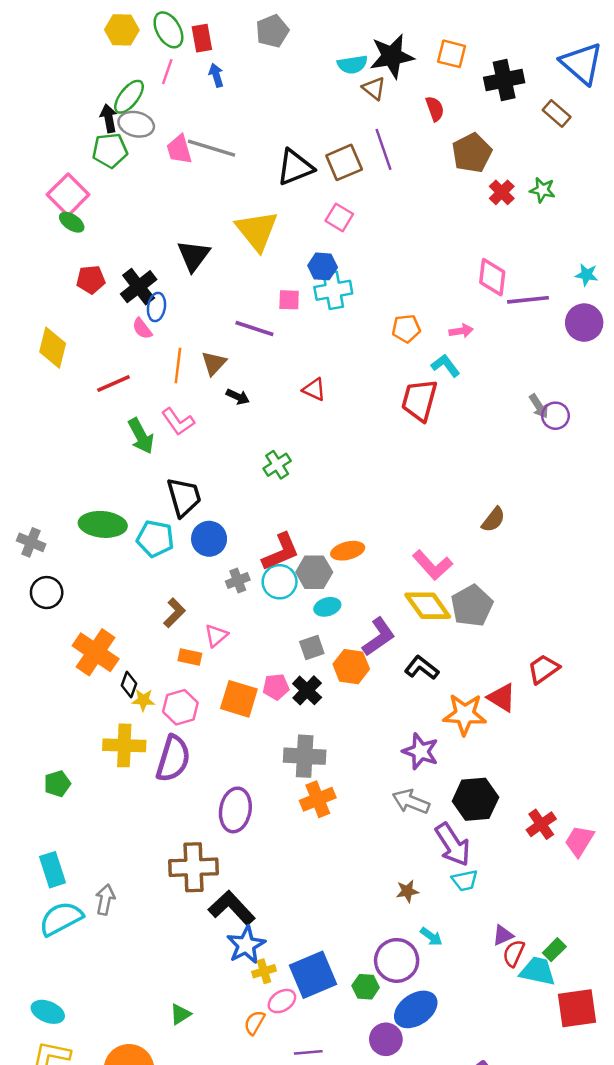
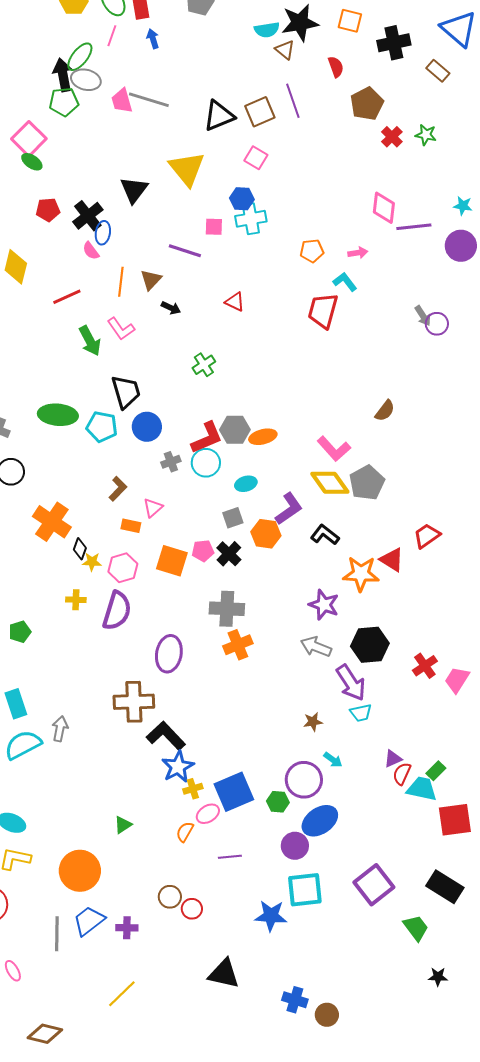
black arrow: (109, 118) -> (63, 75), size x1.4
gray hexagon: (314, 572) -> (235, 430), moved
yellow cross: (124, 745) -> (76, 600), size x0.6

